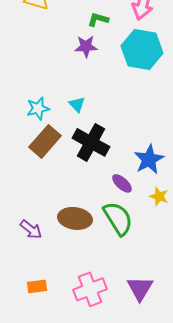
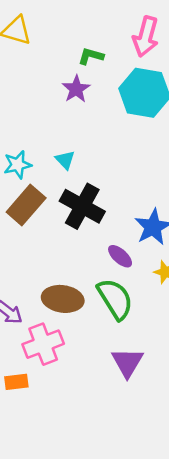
purple star: (86, 46) -> (76, 89), turned -30
purple triangle: (140, 288) -> (127, 362), moved
pink cross: (90, 289) -> (43, 344), moved

